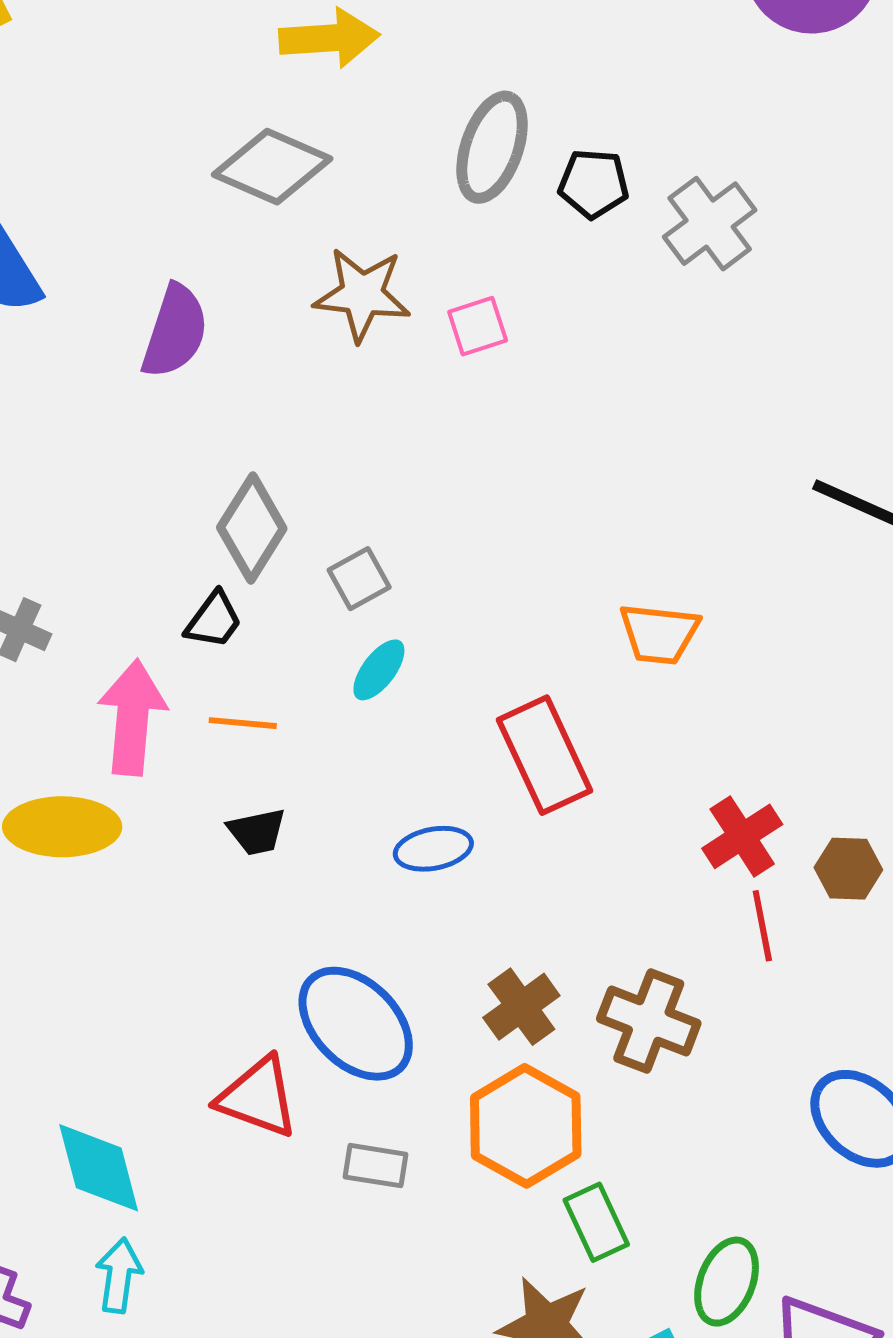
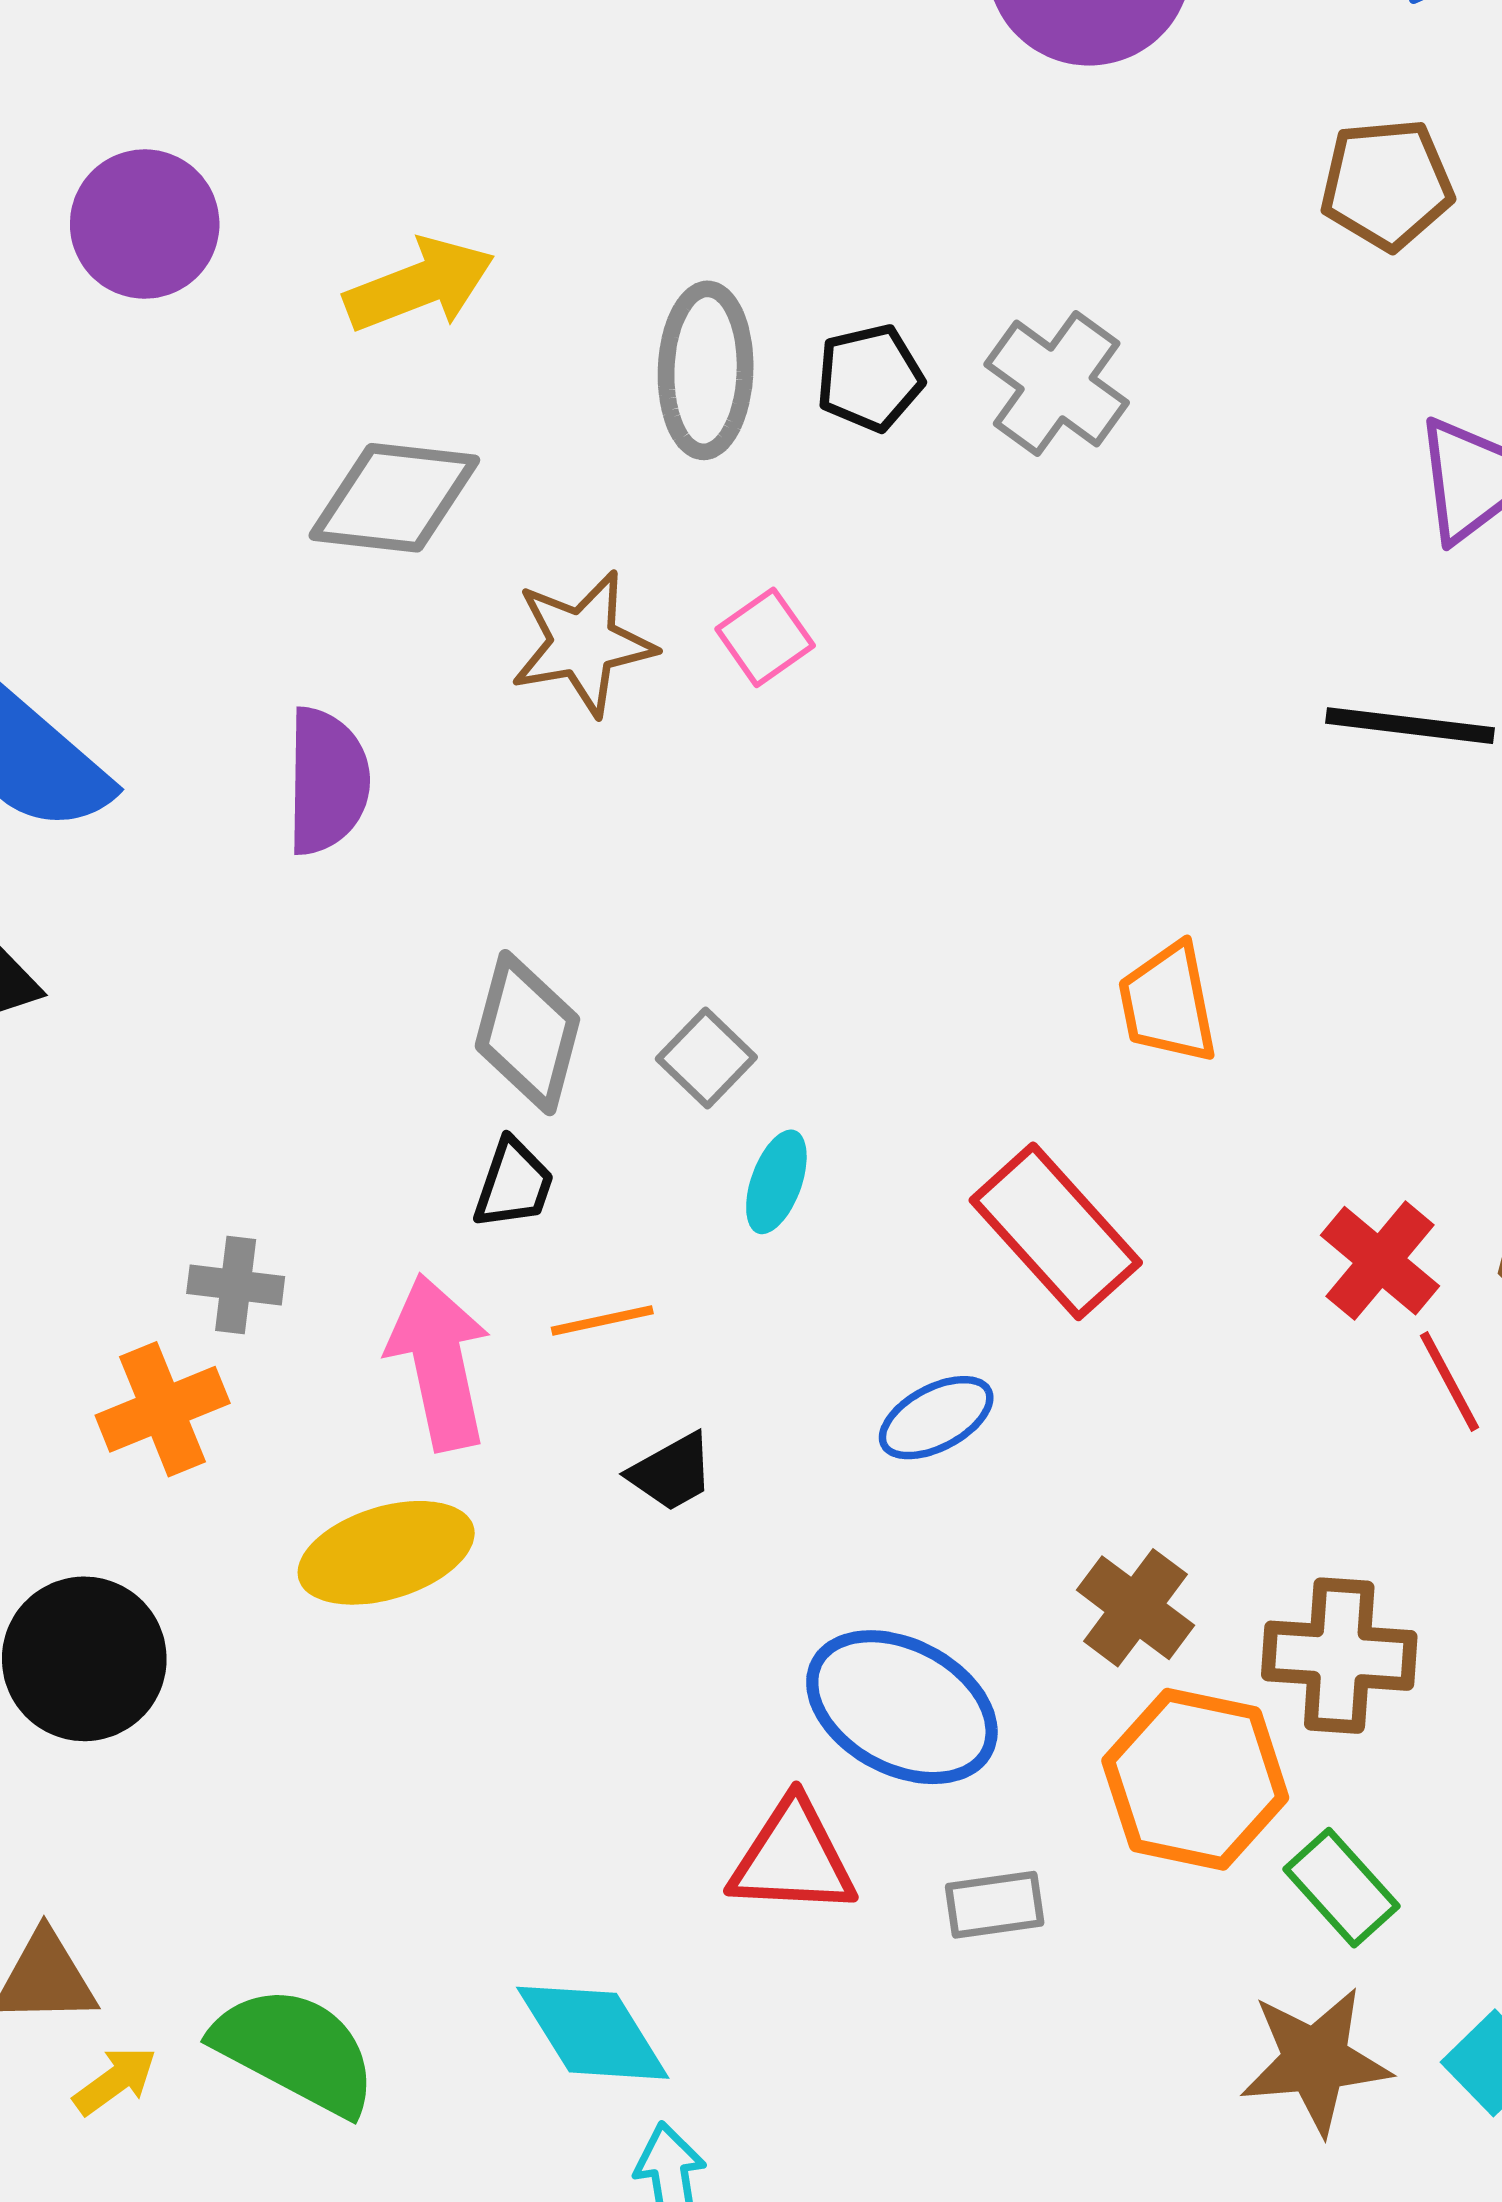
orange trapezoid: (659, 634) -> (1168, 1003), turned 90
brown cross: (649, 1021) -> (1339, 1656), moved

